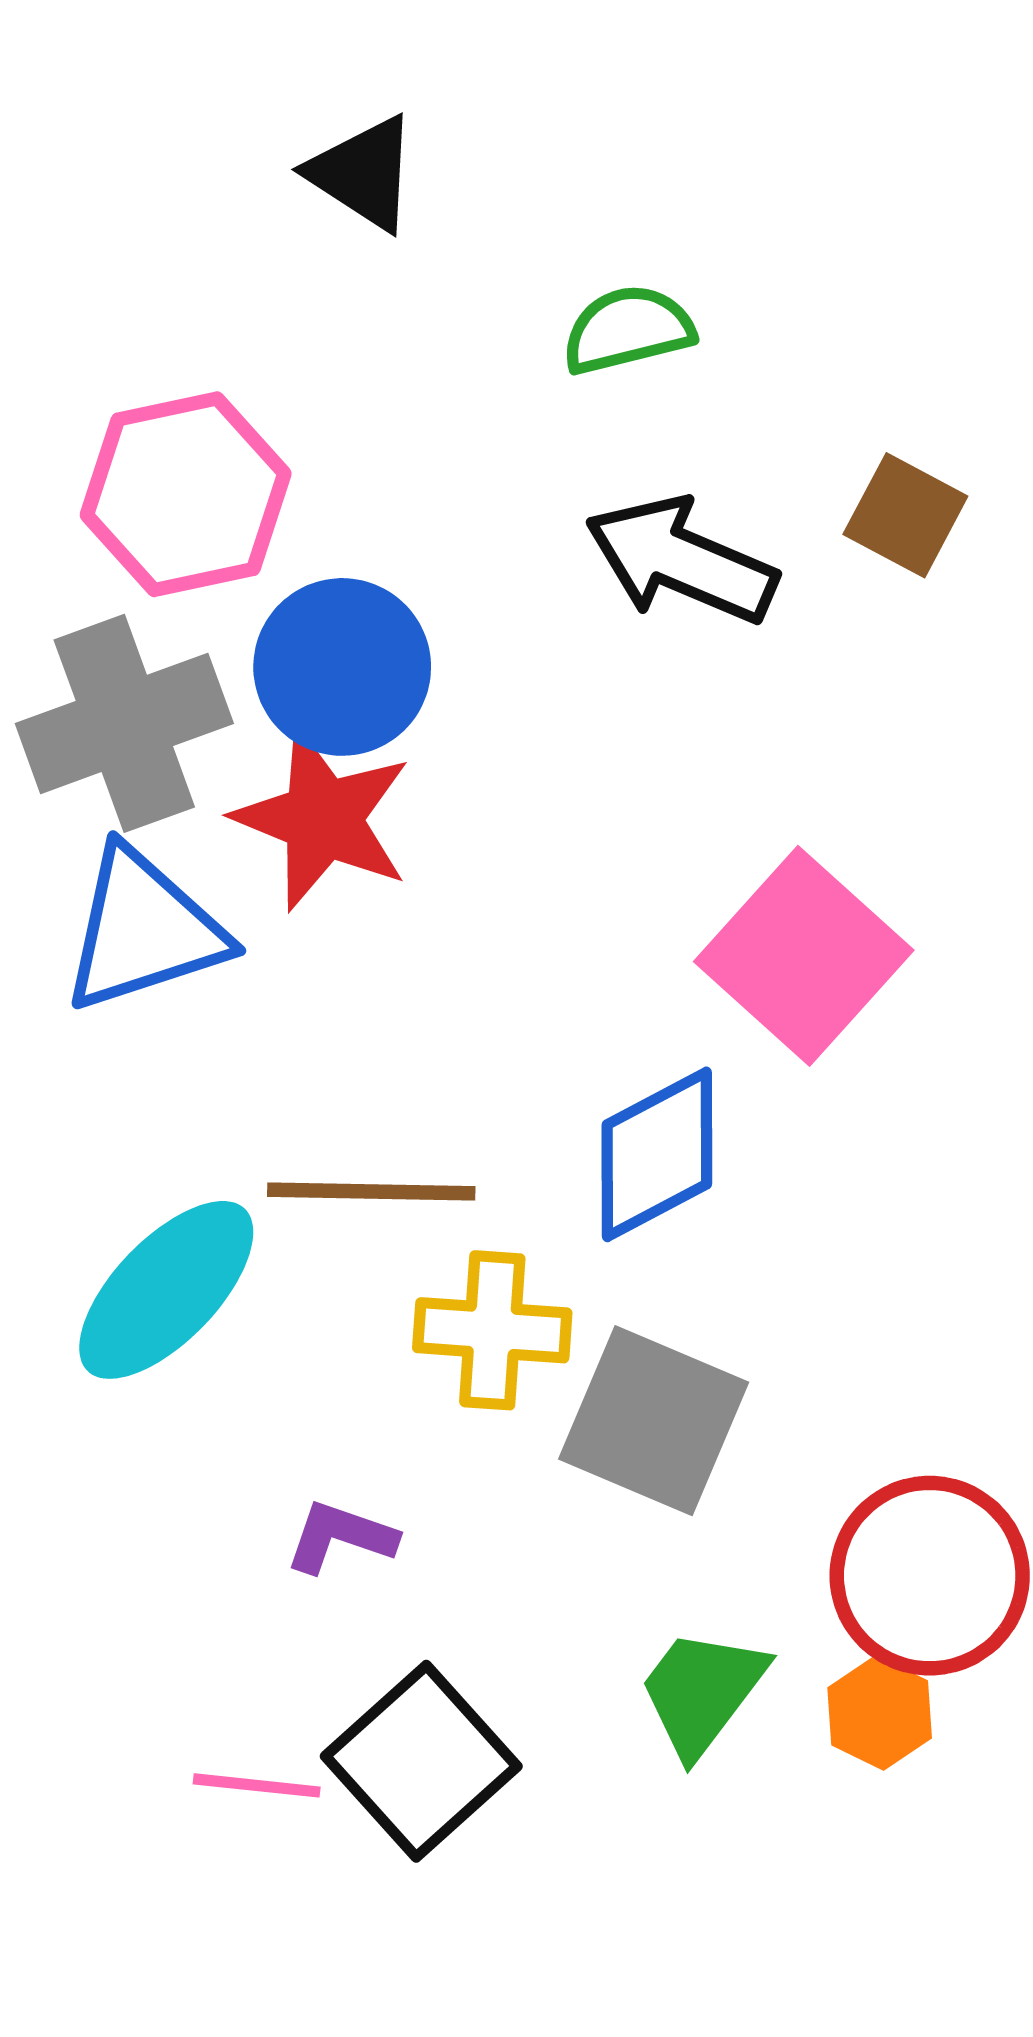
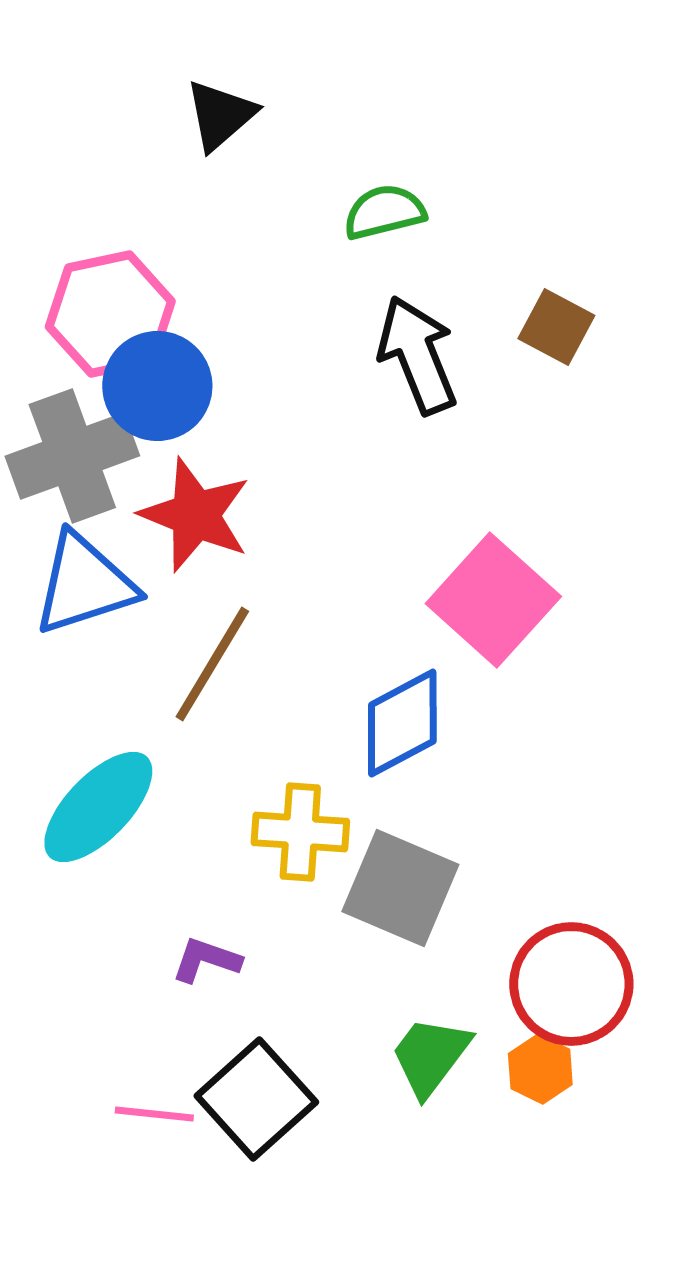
black triangle: (363, 173) -> (220, 115), turned 46
black arrow: (681, 560) -> (417, 355), turned 45
blue circle: (342, 667) -> (157, 386), moved
brown line: (371, 1192) -> (212, 664), moved, turned -60

